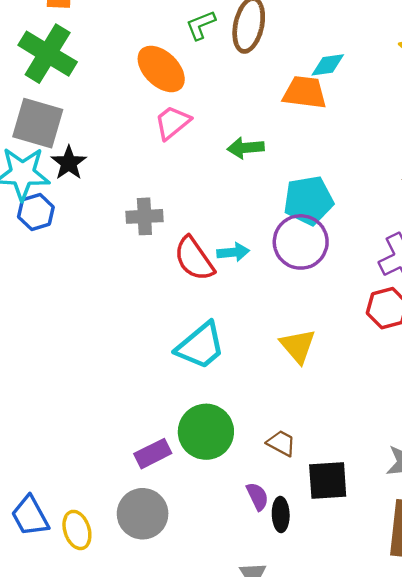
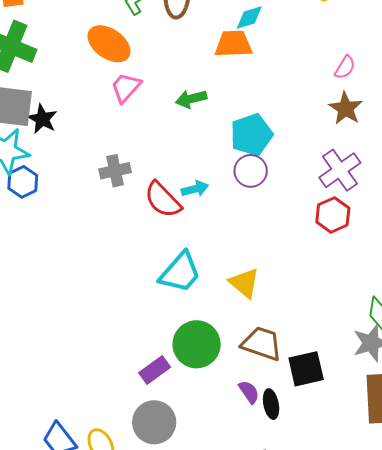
black star: (69, 163) -> (42, 119), moved
purple circle: (301, 242) -> (251, 171), size x0.7
yellow triangle: (298, 346) -> (244, 283), moved
brown trapezoid: (281, 443) -> (262, 344), size x1.6

